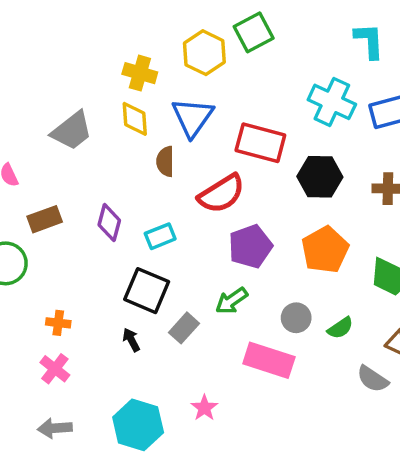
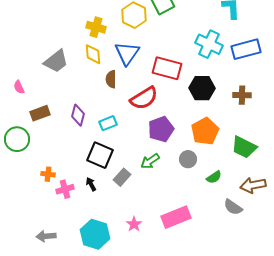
gray circle: (296, 318) -> (188, 159), moved
pink rectangle: (269, 360) -> (176, 217), moved, turned -40
pink cross: (55, 369) -> (65, 189), moved, turned 36

